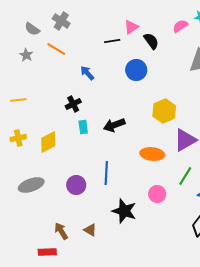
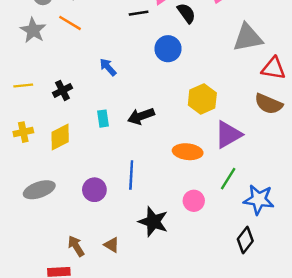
gray star: (26, 55) -> (33, 30), size x1.5
blue arrow: (87, 73) -> (108, 67), moved
black cross: (73, 104) -> (63, 90), moved

